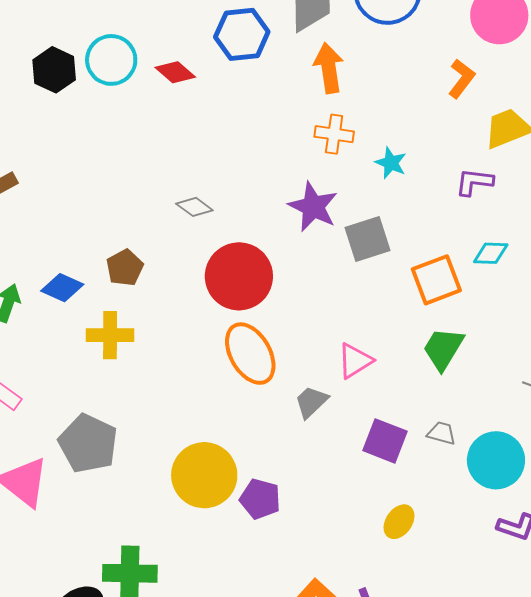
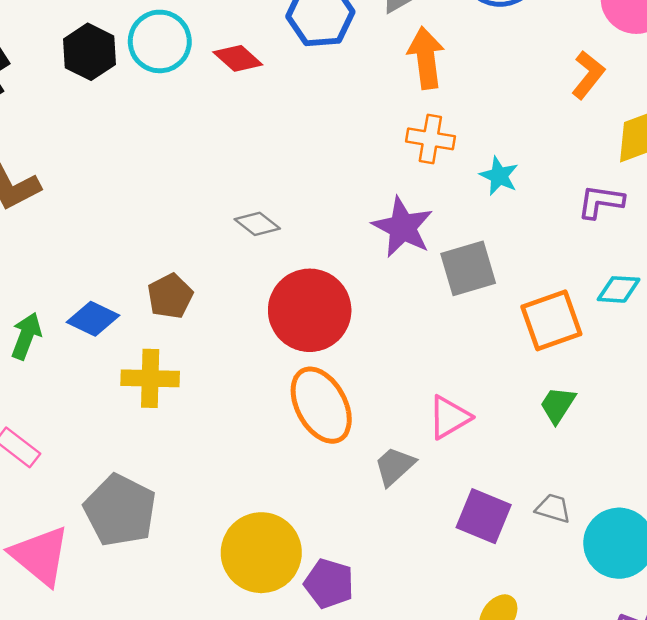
green trapezoid: (443, 349) -> (558, 405), size x0.7

